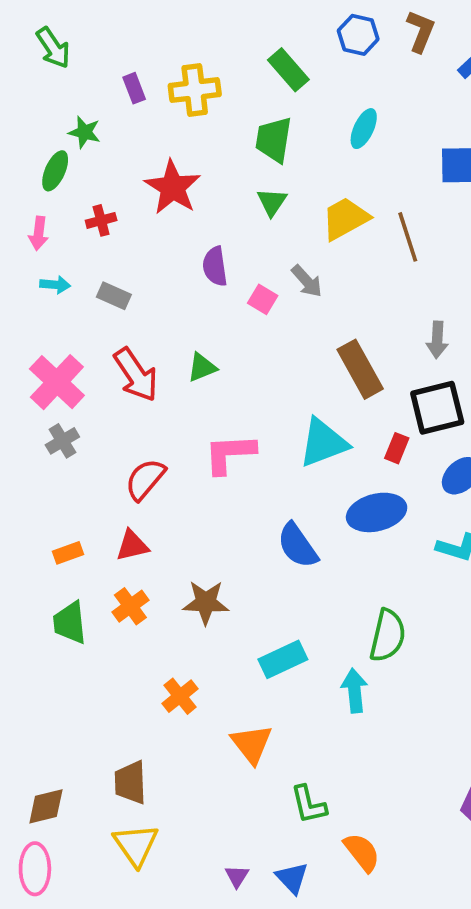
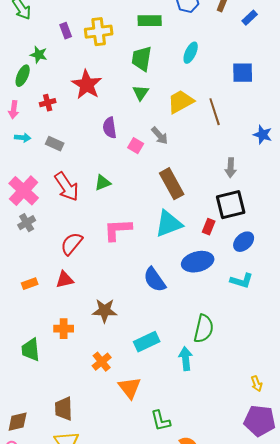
green rectangle: (288, 70) -> (150, 21), turned -50
brown rectangle: (360, 369) -> (172, 184), moved
orange cross: (130, 606) -> (64, 329), moved, turned 36
green trapezoid: (70, 623) -> (31, 350), moved
orange cross: (180, 696) -> (102, 362), moved

